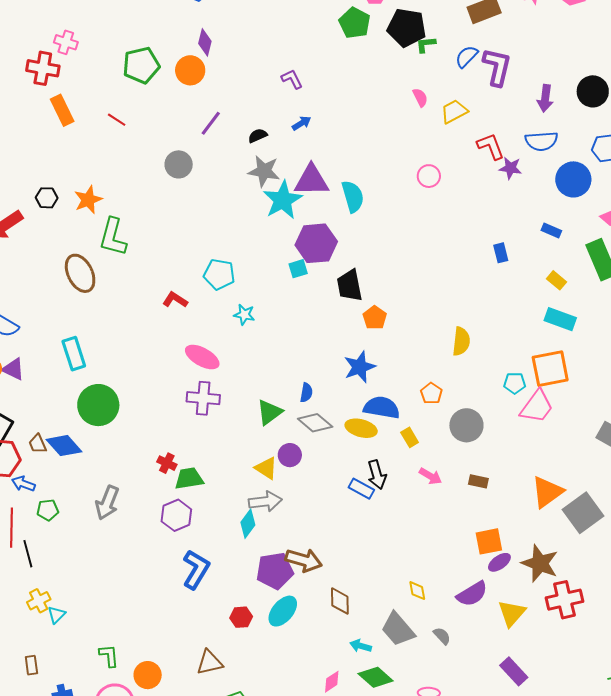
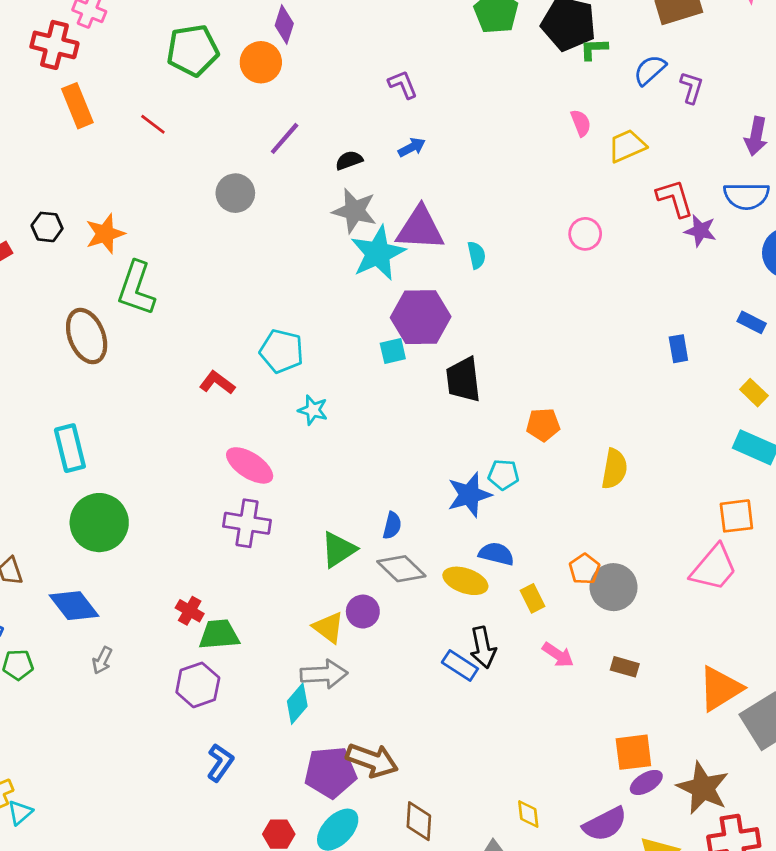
purple L-shape: (497, 67) -> (692, 88), size x0.6
cyan semicircle: (353, 196) -> (476, 255), size x0.6
orange pentagon: (375, 318) -> (543, 425), moved, turned 30
orange square: (550, 369) -> (736, 516), size x0.7
cyan pentagon: (515, 383) -> (503, 475), moved
orange pentagon: (431, 393) -> (584, 569), moved
blue semicircle: (382, 408) -> (496, 554), size x0.7
blue diamond: (64, 446) -> (74, 606), moved
gray arrow: (107, 503) -> (102, 660), size x0.6
blue L-shape: (196, 569) -> (220, 763), size x0.7

